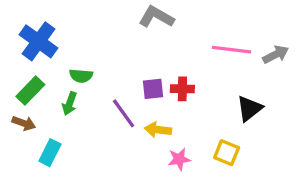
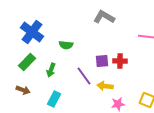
green semicircle: (81, 76) -> (66, 45), moved
brown arrow: (24, 123) -> (23, 90), moved
cyan rectangle: (50, 153) -> (54, 99), moved

